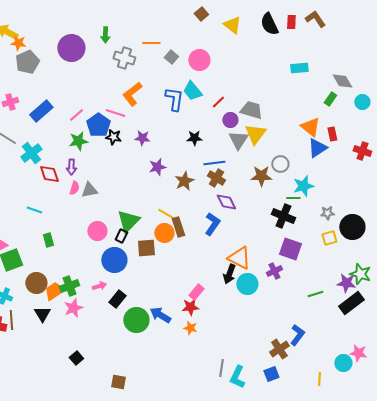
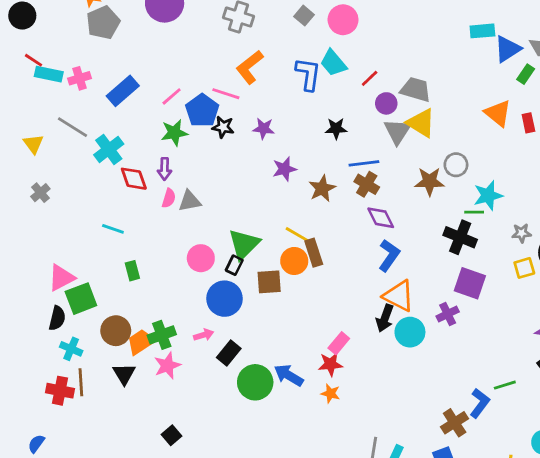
yellow triangle: (255, 134) -> (421, 123), turned -35
blue triangle: (317, 148) -> (508, 49), moved
blue L-shape: (212, 224) -> (389, 255), moved
green line: (315, 294) -> (505, 385), moved

